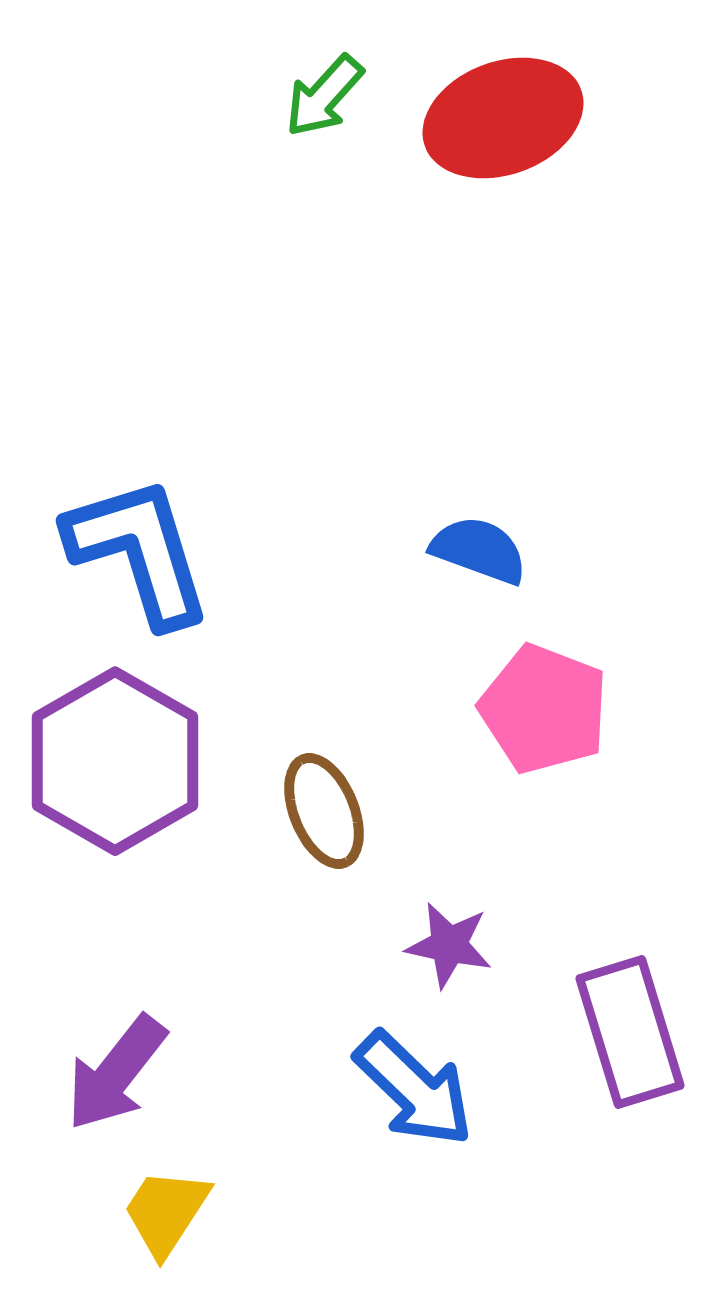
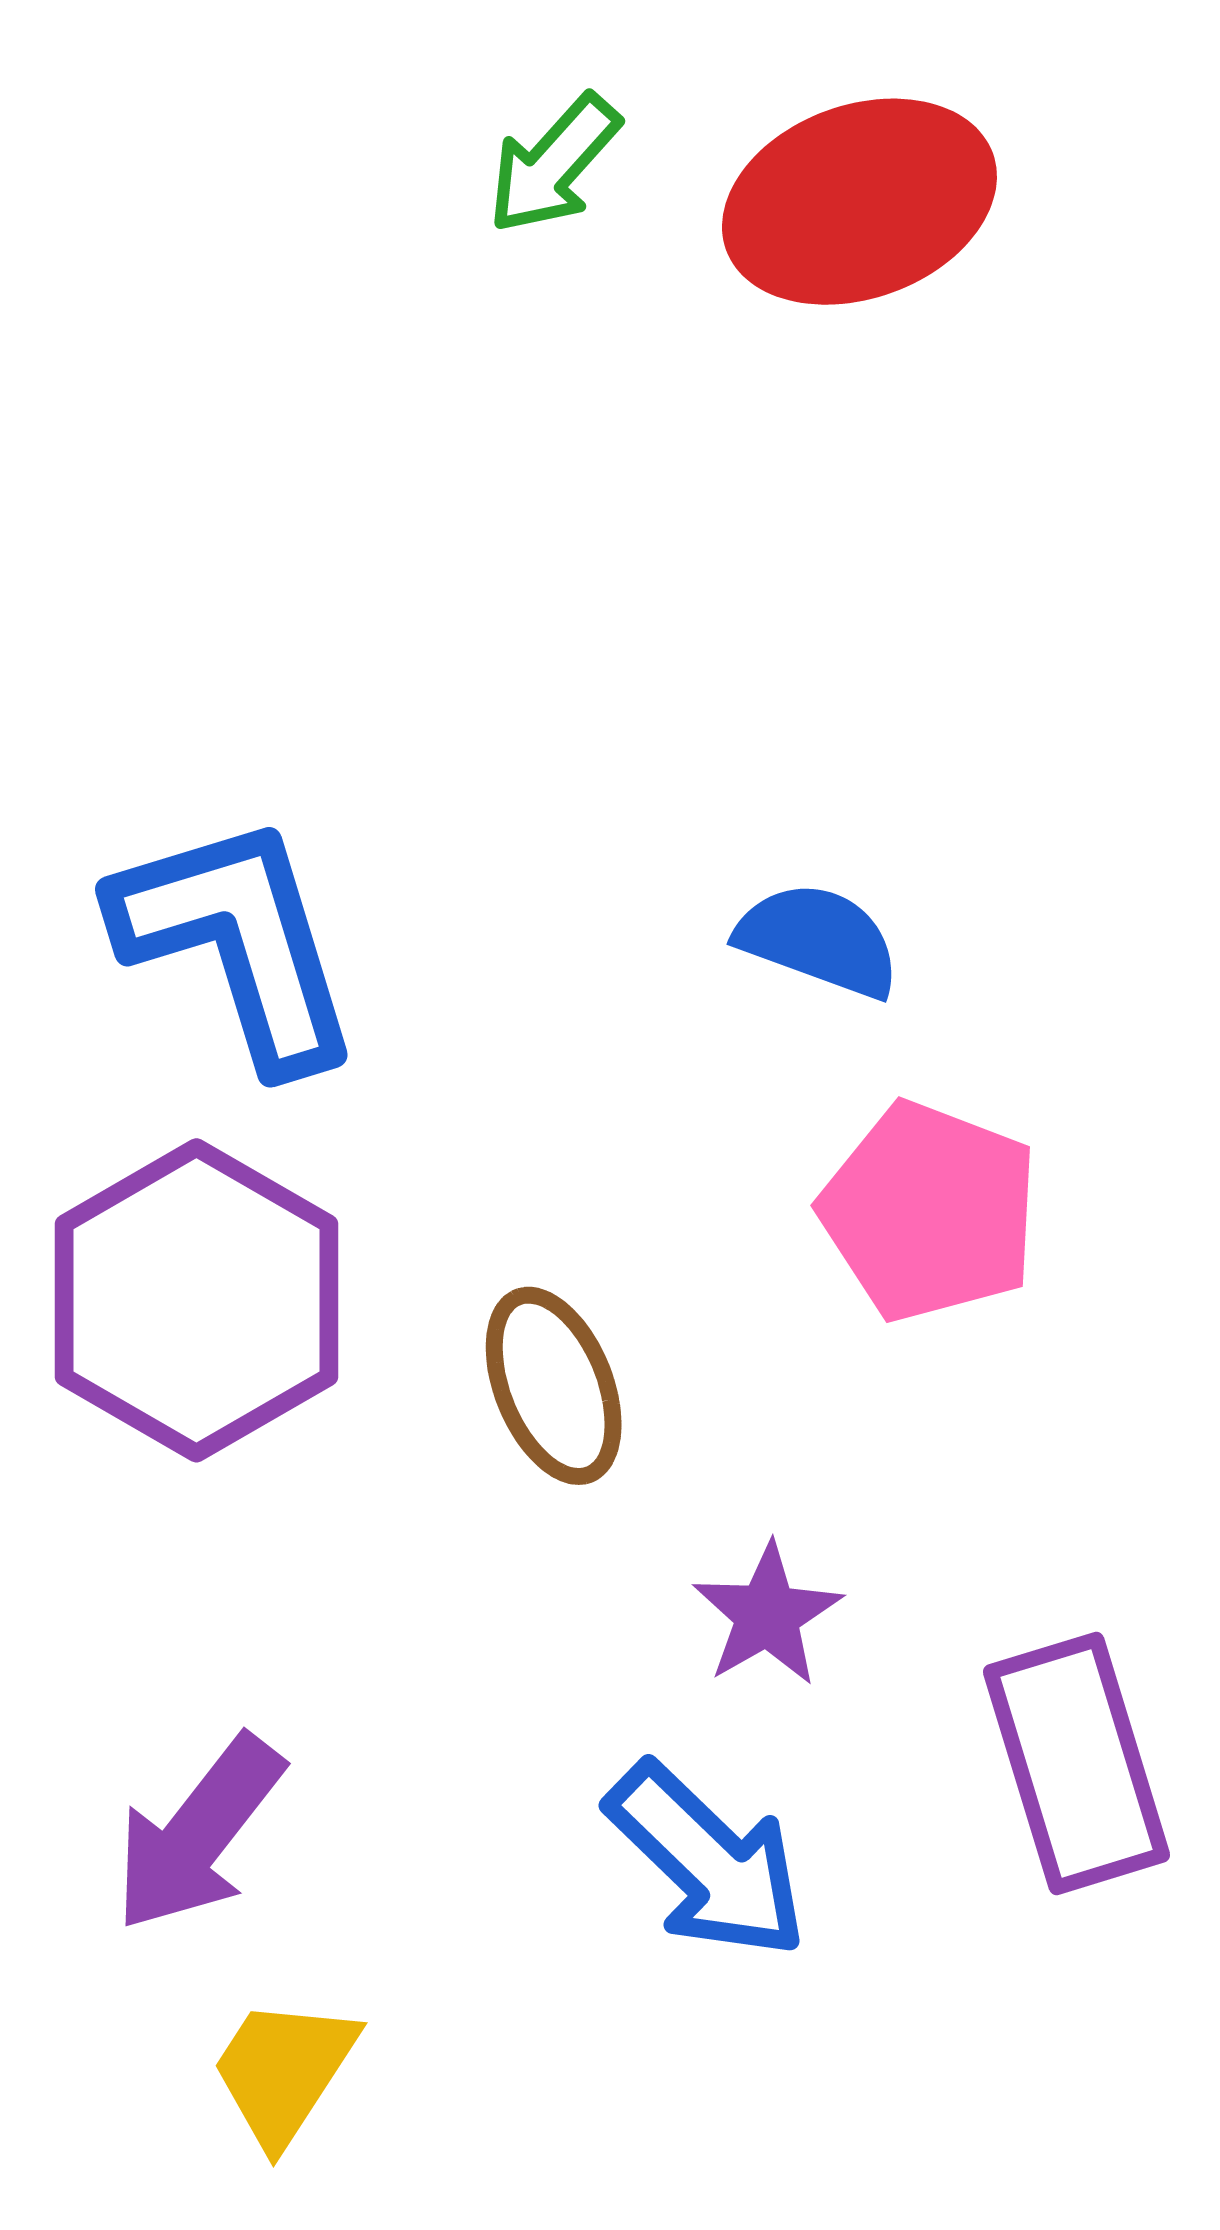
purple star: (449, 945) -> (767, 1615), turned 30

